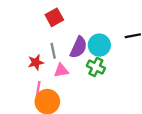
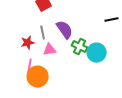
cyan circle: (99, 45) -> (97, 53), moved
purple semicircle: (79, 47) -> (65, 30), turned -60

